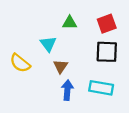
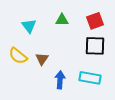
cyan triangle: (48, 44) -> (29, 26), moved
brown triangle: (61, 66) -> (42, 59), moved

